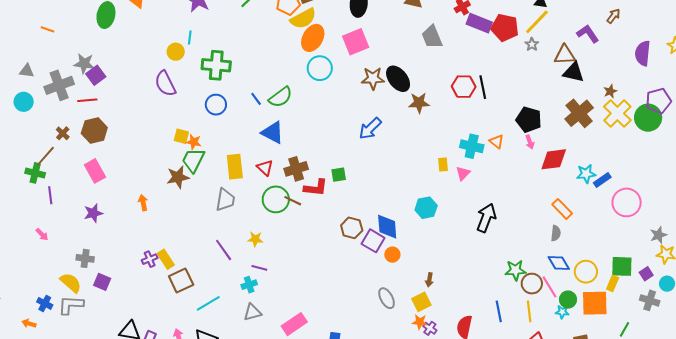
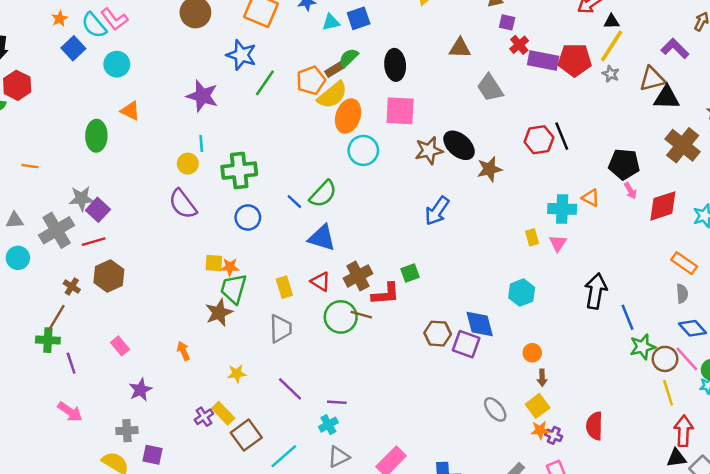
pink square: (356, 42) -> (400, 111), turned 36
yellow rectangle: (235, 167) -> (284, 287), size x0.7
pink rectangle: (95, 171) -> (120, 346), moved, size x0.7
purple star: (93, 213) -> (141, 390), moved
pink arrow: (42, 234) -> (70, 412), size x1.5
yellow star: (255, 239) -> (237, 374), moved
orange circle: (392, 255) -> (532, 353), moved
blue line: (499, 311) -> (628, 317), moved

